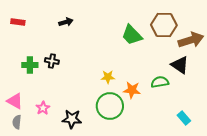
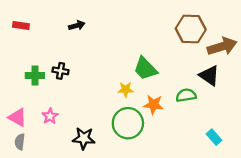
green trapezoid: (132, 35) -> (145, 69), moved
pink star: (43, 108) -> (50, 116), moved

